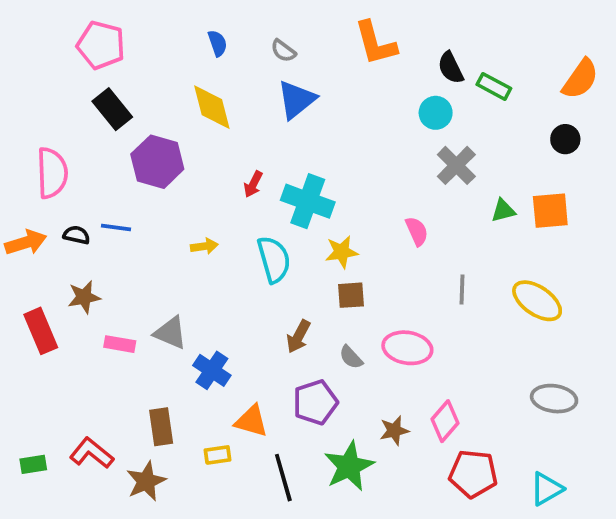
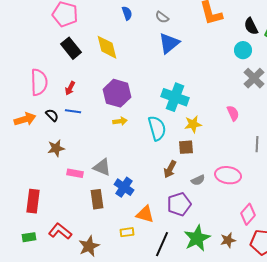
yellow diamond: (212, 107) -> (107, 47), moved
purple hexagon: (157, 162) -> (117, 93), moved
red arrow: (253, 184) -> (70, 88), moved
black semicircle: (77, 235) -> (52, 115), turned 32
brown square: (351, 295) -> (186, 147), moved
red rectangle: (41, 331) -> (33, 201), moved, turned 30
gray semicircle: (351, 357) -> (198, 180), turned -72
brown rectangle: (161, 427) -> (97, 199), moved
brown star: (394, 431) -> (228, 240), moved
black line: (283, 478) -> (162, 244), turned 40

